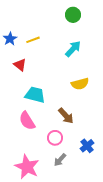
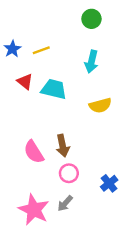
cyan arrow: (73, 49) -> (91, 62), turned 150
cyan trapezoid: (35, 95) -> (54, 89), moved
brown arrow: (66, 116) -> (63, 146), moved, turned 30
gray arrow: (60, 160) -> (65, 203), moved

